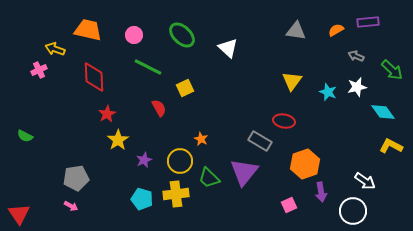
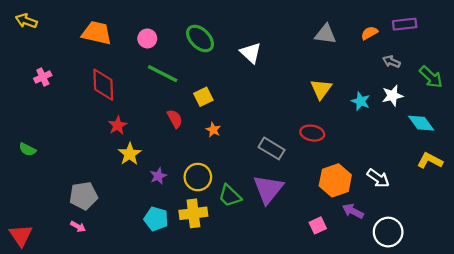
yellow arrow: (55, 49) -> (26, 21), moved
orange star: (201, 139) -> (213, 130), moved
gray rectangle: (260, 141) -> (272, 148), moved
white arrow: (365, 181) -> (378, 178), moved
purple arrow: (321, 192) -> (353, 211), turned 126

